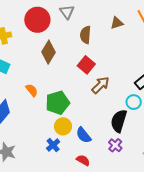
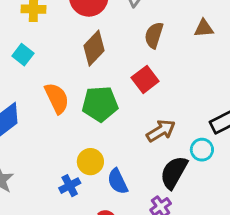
brown arrow: (101, 85) -> (161, 131), moved
orange semicircle: (32, 90) -> (57, 98), size x1.5
green pentagon: (58, 103) -> (100, 104), moved

